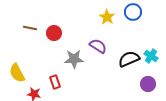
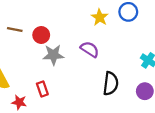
gray star: (74, 59) -> (53, 55), moved
black semicircle: (129, 59) -> (111, 83), moved, turned 120

